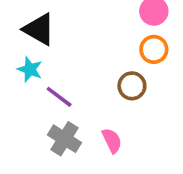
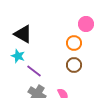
orange circle: (154, 49) -> (74, 43), moved

